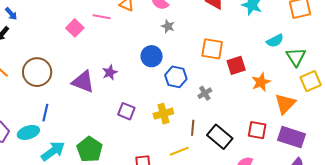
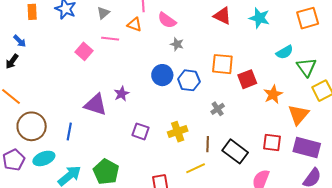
brown circle: (37, 72) -> (32, 126), moved
blue hexagon: (176, 77) -> (189, 80), moved
blue line: (45, 113) -> (69, 131), moved

